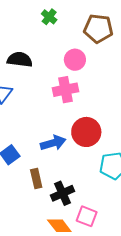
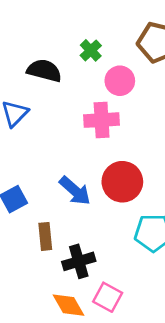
green cross: (49, 17) -> (91, 50), moved
blue arrow: (53, 143) -> (75, 191), turned 50

